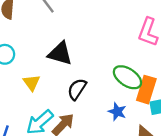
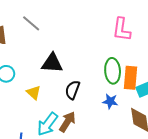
green ellipse: (127, 77) -> (113, 71), turned 65

